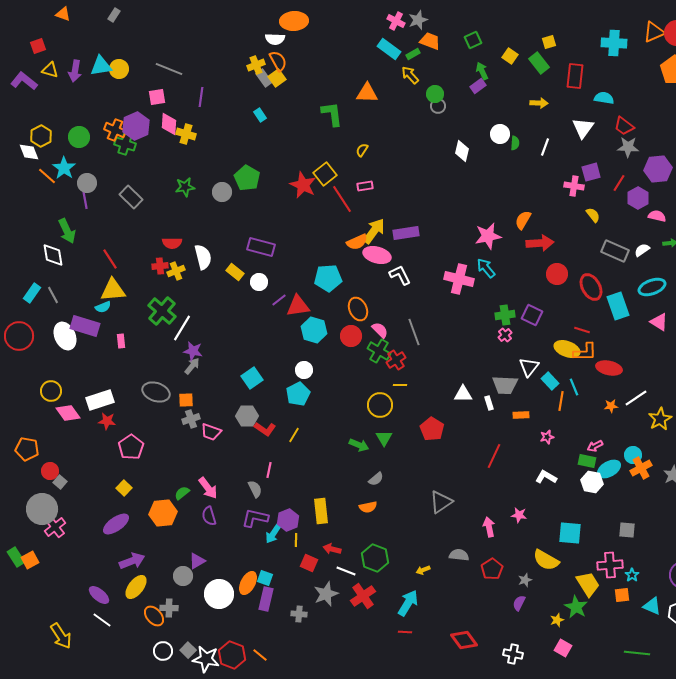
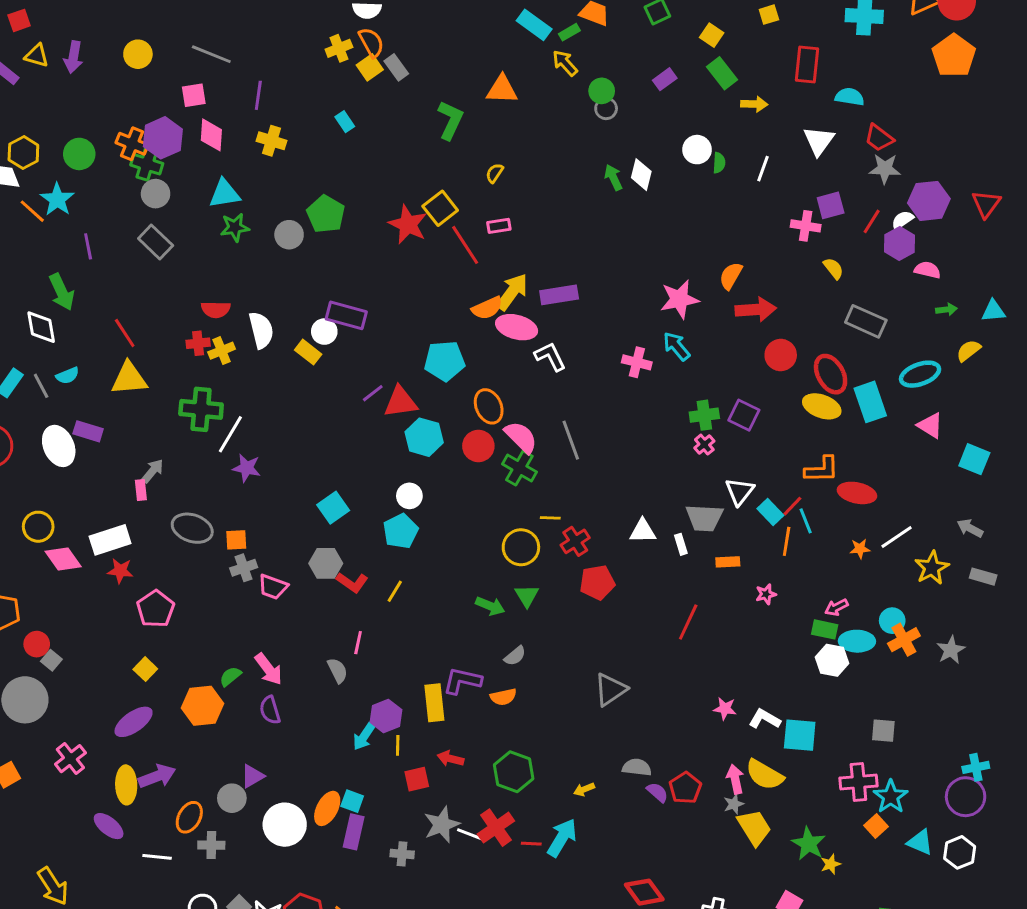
green rectangle: (539, 63) -> (722, 73), moved
cyan triangle: (101, 66) -> (225, 194), moved
green arrow: (482, 71) -> (613, 177), moved
gray rectangle: (264, 78) -> (396, 67), moved
green L-shape: (332, 114) -> (450, 120), turned 32
yellow cross: (186, 134) -> (271, 141), moved
gray circle: (87, 183) -> (156, 194), moved
white semicircle: (642, 250) -> (902, 220), moved
pink cross: (459, 279) -> (637, 362), size x0.7
white circle: (259, 282) -> (324, 332), moved
cyan semicircle: (103, 307) -> (67, 376), moved
green cross: (162, 311) -> (201, 409), turned -36
purple rectangle: (85, 326) -> (88, 431), size x0.7
pink semicircle: (380, 330) -> (521, 437), size x1.4
red line: (582, 330) -> (792, 506), moved, turned -63
pink rectangle: (121, 341) -> (141, 490), moved
yellow ellipse: (567, 349) -> (822, 406), moved
red cross: (396, 360) -> (575, 541), moved
gray arrow: (192, 366) -> (153, 471), moved
red pentagon: (432, 429) -> (597, 582), turned 30
cyan ellipse: (609, 469) -> (857, 641), turned 30
white L-shape: (546, 477) -> (765, 719), moved
purple L-shape: (255, 518) -> (462, 681), moved
pink cross: (55, 527) -> (70, 759), moved
pink arrow: (489, 527) -> (735, 779), moved
red square: (309, 563) -> (417, 779), turned -36
white line: (346, 571) -> (471, 835), moved
cyan star: (632, 575) -> (891, 797), size x1.6
yellow trapezoid: (588, 584) -> (754, 828), moved
yellow ellipse: (136, 587) -> (126, 785), moved, turned -40
orange square: (622, 595) -> (876, 826), turned -35
purple semicircle: (519, 603) -> (657, 792), moved, turned 105
orange ellipse: (154, 616) -> (189, 817), moved, turned 70
white line: (102, 620) -> (157, 857), moved, turned -30
yellow star: (557, 620) -> (831, 864), moved
red line: (405, 632) -> (531, 844), moved

